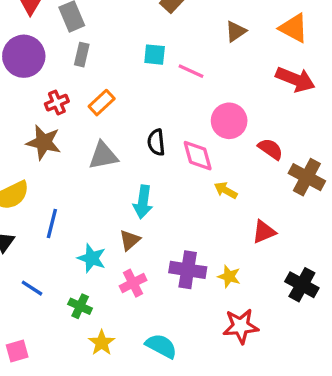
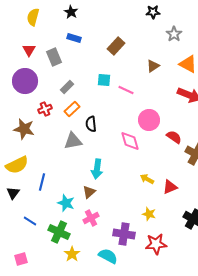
gray rectangle: (82, 55) -> (67, 87), moved, turned 32
brown star: (44, 142) -> (24, 129), moved
black semicircle: (156, 142) -> (91, 124), moved
yellow arrow: (226, 190) -> (147, 179), moved
purple cross: (188, 270) -> (124, 234), moved
green cross: (80, 306) -> (59, 232), size x1.5

